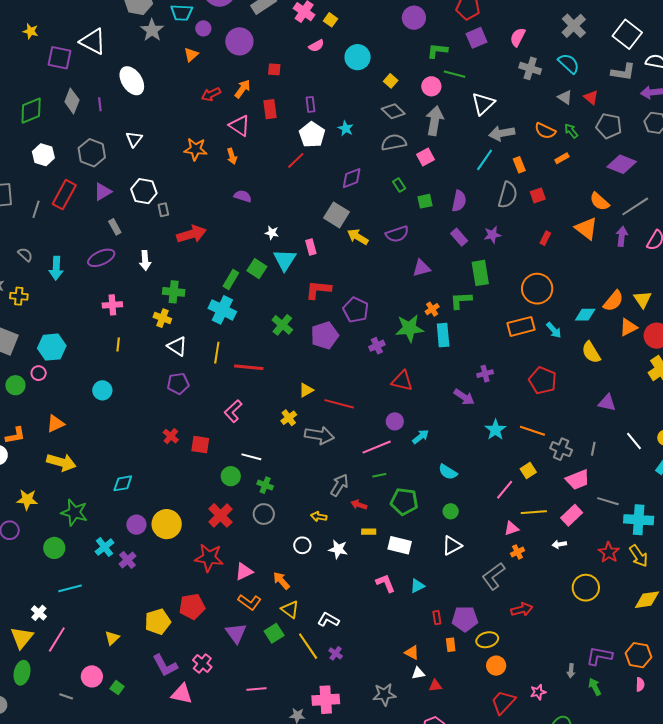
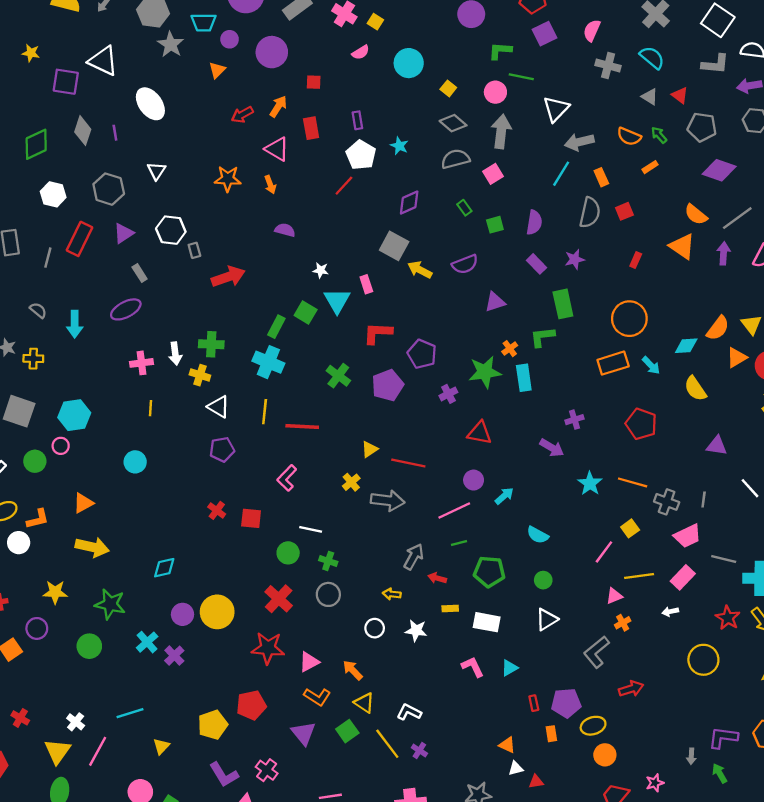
white arrow: (145, 260) -> (175, 354), moved
cyan line: (70, 588) -> (130, 713), moved

